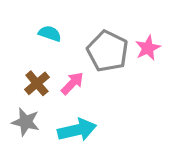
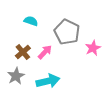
pink star: (148, 48) -> (93, 48), moved
gray star: (26, 122) -> (16, 76), turned 30

